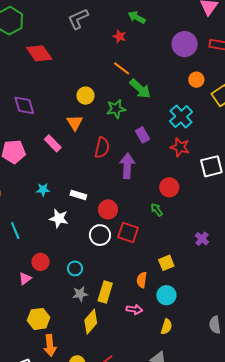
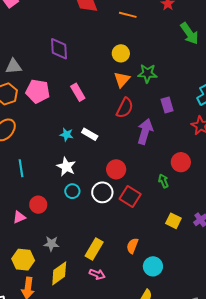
orange line: (122, 68) -> (128, 15), moved, turned -36
green arrow: (140, 89) -> (190, 33), moved
orange triangle: (75, 123) -> (122, 80), moved
cyan star: (43, 190) -> (67, 135), moved
white rectangle: (78, 195) -> (90, 134), moved
yellow square: (166, 263) -> (173, 221), moved, turned 35
cyan circle: (75, 268) -> (72, 191), moved
gray star: (80, 294) -> (51, 244), moved
pink arrow: (134, 310) -> (97, 274), moved
yellow diamond: (91, 322) -> (59, 273), moved

